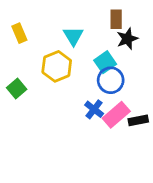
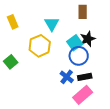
black star: (127, 39) -> (88, 39), moved
pink rectangle: (116, 115) -> (83, 95), moved
black rectangle: (138, 120) -> (85, 77), moved

